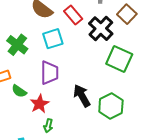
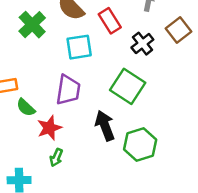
black cross: (101, 29) -> (142, 44), size x0.7
green cross: (17, 45) -> (32, 25), moved
green square: (119, 59) -> (128, 86), moved

